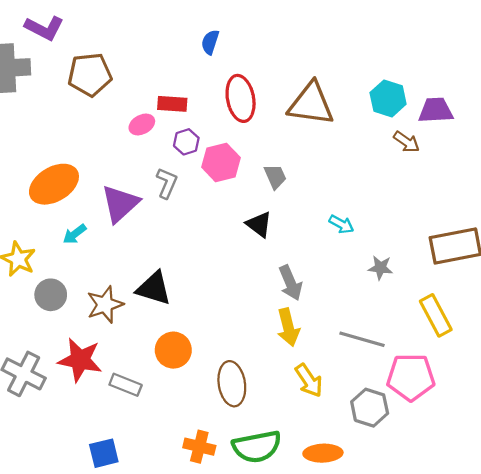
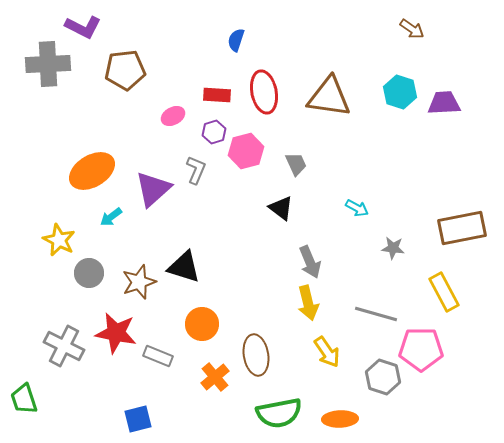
red rectangle: (172, 104) -> (217, 95), moved
brown arrow: (406, 142) -> (412, 29), moved
orange cross: (199, 447) -> (215, 377), moved, turned 36

